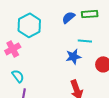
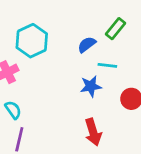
green rectangle: (90, 14) -> (115, 29), turned -49
blue semicircle: (69, 17) -> (87, 45), moved

